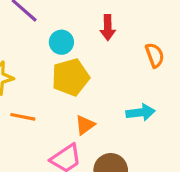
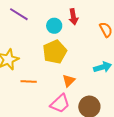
cyan circle: (61, 42) -> (54, 26), moved

